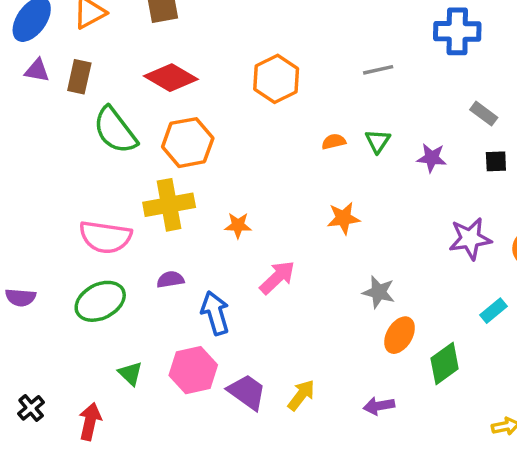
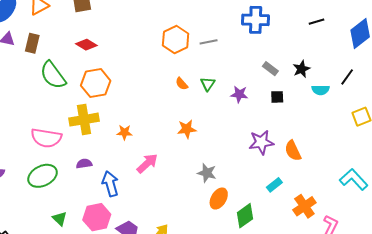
red diamond: (171, 78) -> (86, 45), size x0.7
orange hexagon: (276, 79) -> (176, 39), moved
orange semicircle: (334, 142) -> (182, 84), turned -120

